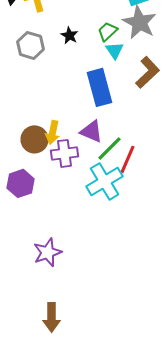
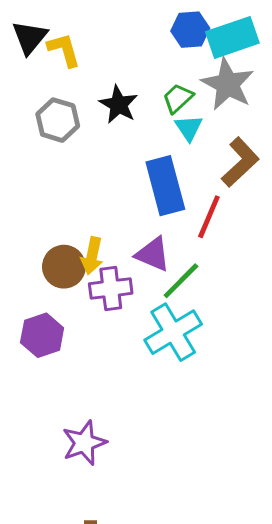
black star: (70, 35) -> (119, 104), size x1.4
red line: (128, 159) -> (209, 217), moved

